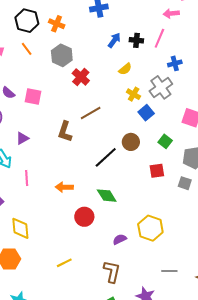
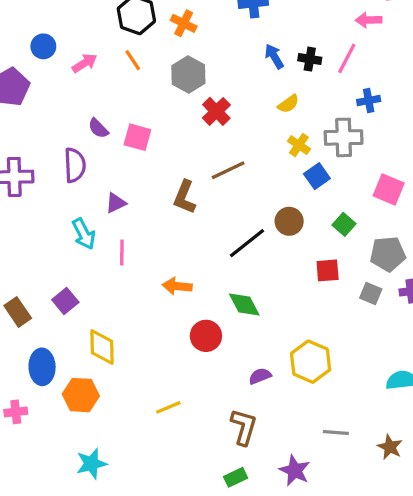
blue arrow: (114, 40) -> (274, 56), turned -70
gray cross: (161, 87) -> (344, 137), turned 30
pink line: (27, 178) -> (122, 252), moved

